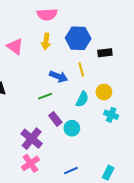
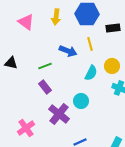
green line: (45, 96) -> (45, 66), moved
purple rectangle: (55, 119) -> (45, 87), moved
purple cross: (32, 139) -> (59, 114), moved
pink cross: (31, 163) -> (26, 128), moved

